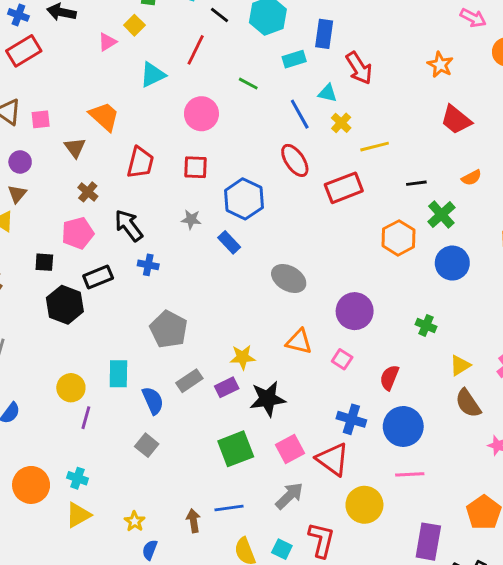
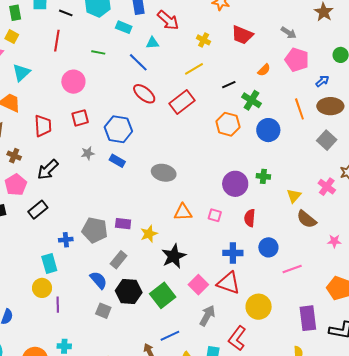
cyan rectangle: (294, 59) -> (124, 27), turned 56
cyan triangle: (153, 75) -> (21, 73), moved
yellow cross: (341, 123) -> (204, 40), moved
black arrow: (129, 225) -> (48, 170), turned -80
blue cross: (148, 265) -> (66, 240), moved
black hexagon: (65, 305) -> (129, 292), moved
purple circle: (355, 311) -> (235, 184), moved
cyan rectangle: (118, 374) -> (49, 264), moved
purple rectangle: (227, 387) -> (123, 224), moved, turned 49
blue circle: (403, 426) -> (268, 247), size x0.7
pink line: (410, 474) -> (292, 269), moved
red L-shape: (321, 540) -> (237, 338), turned -140

